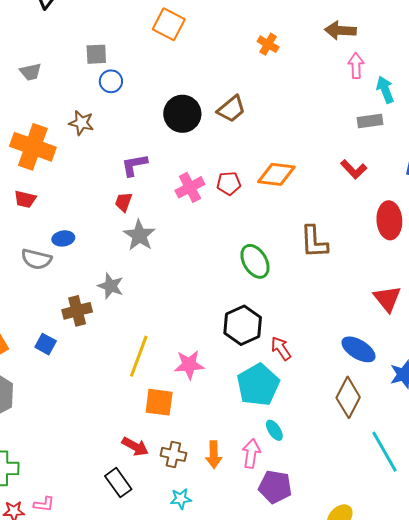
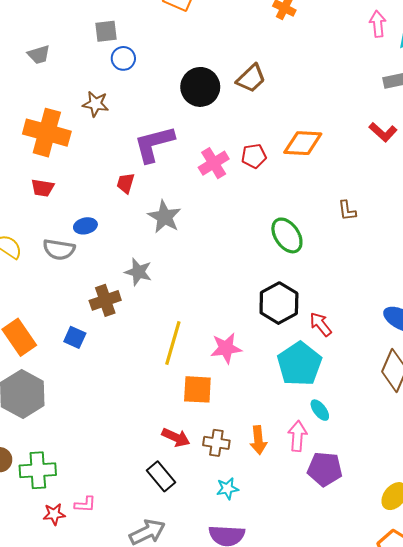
purple L-shape: (134, 165) -> (154, 144), size x1.5
red trapezoid: (124, 202) -> (126, 183), moved
brown L-shape: (314, 242) -> (347, 211), size x0.6

